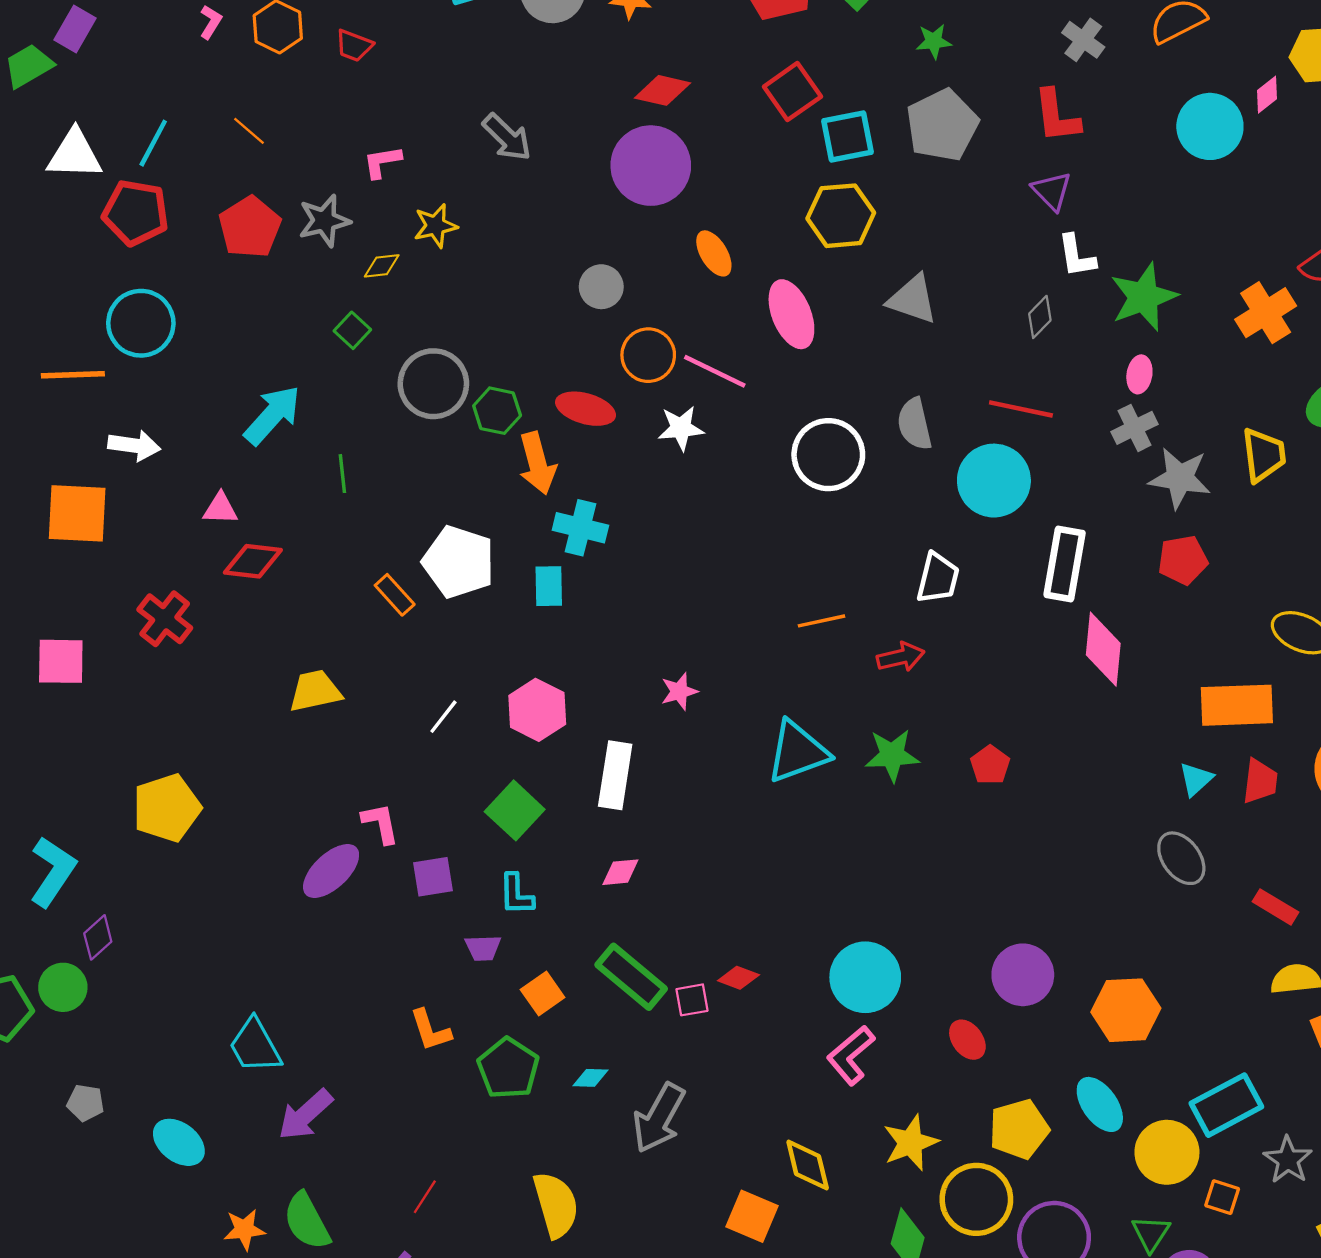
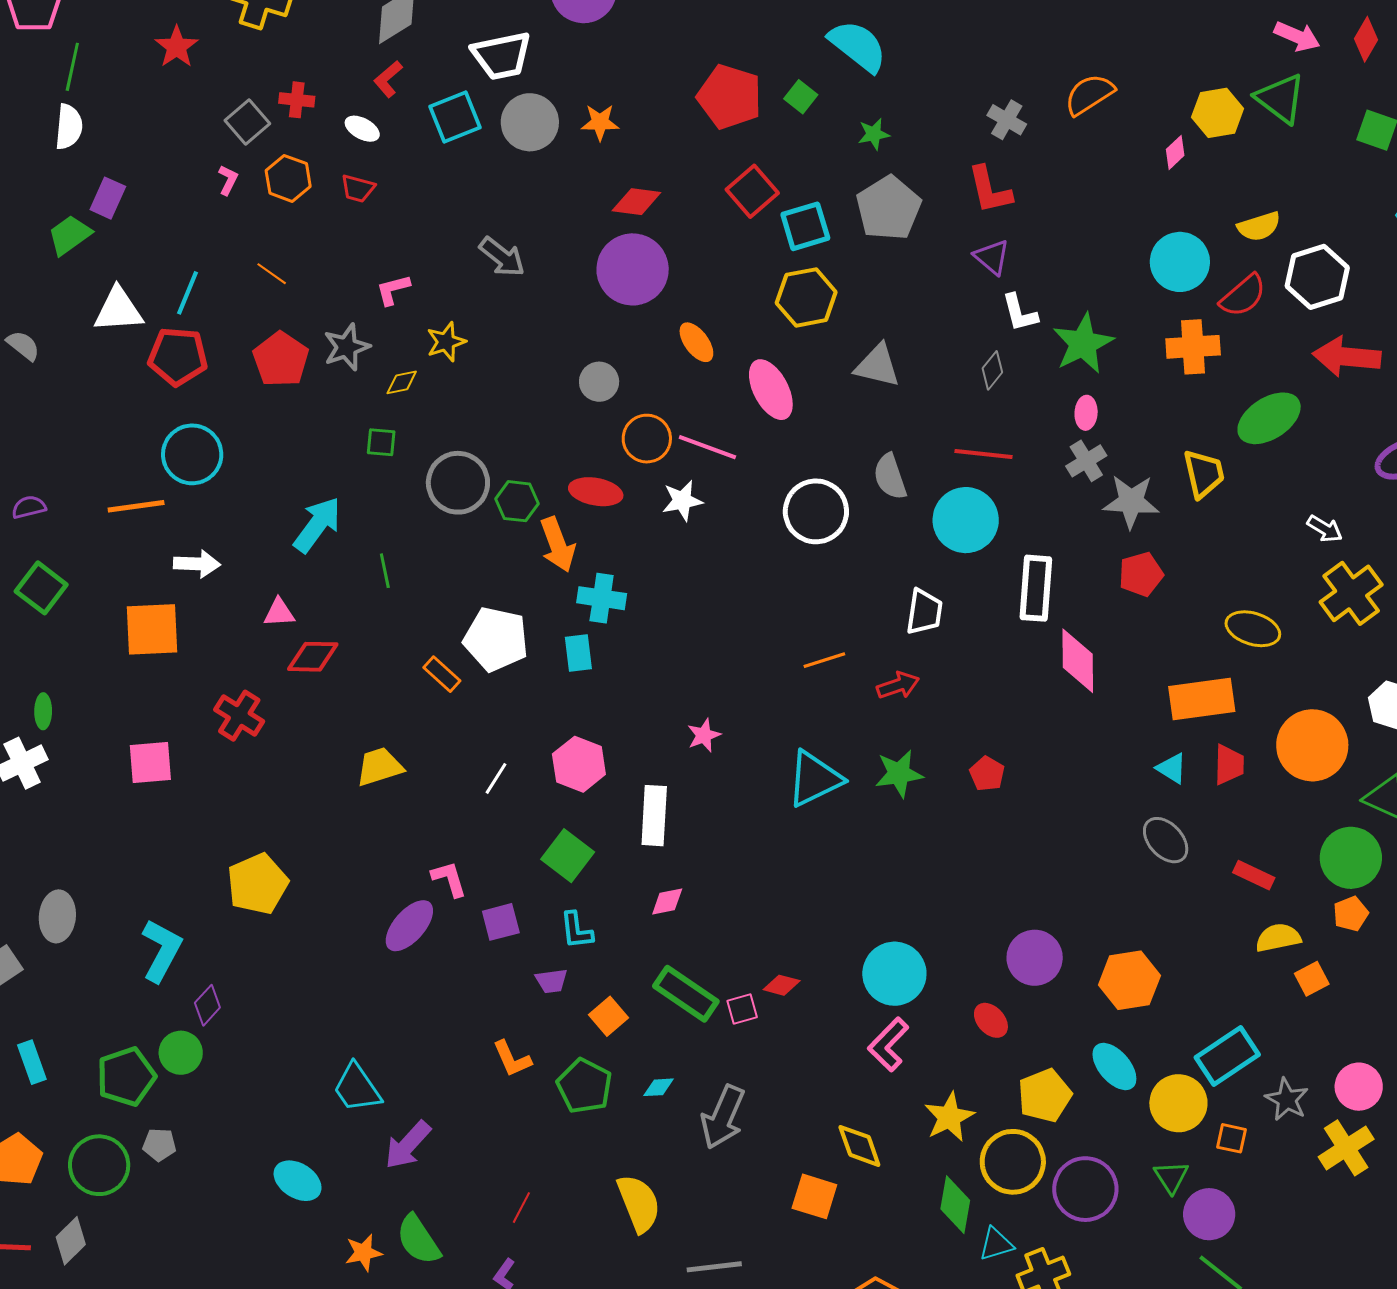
cyan circle: (1210, 126) -> (1180, 262), moved
orange cross: (1266, 313) -> (1193, 347), turned 34
green square: (352, 330) -> (381, 442), turned -32
cyan triangle: (1196, 779) -> (1172, 768), turned -40
gray pentagon: (86, 1103) -> (159, 1145), moved

